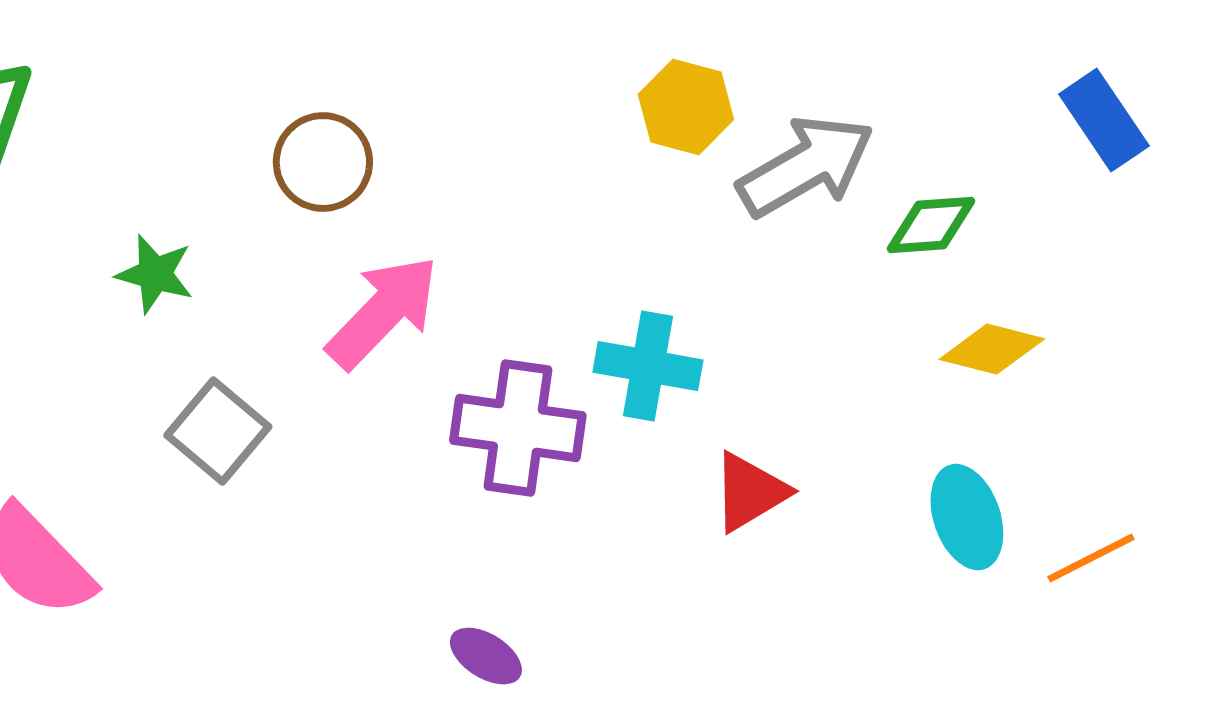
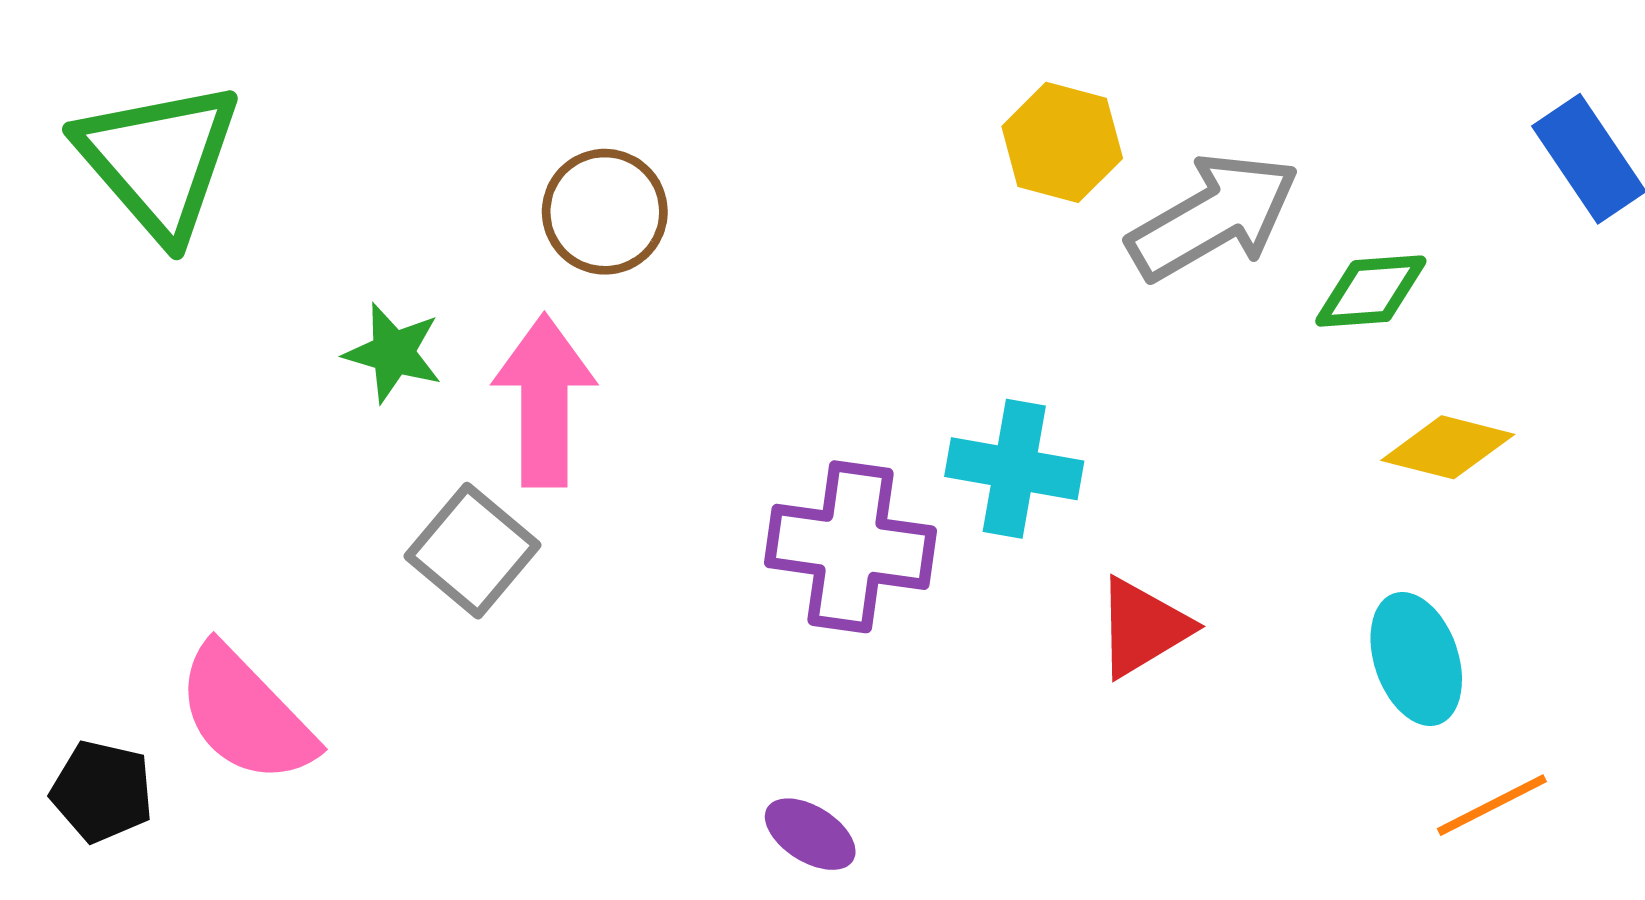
pink arrow: (383, 312) -> (544, 401), moved, turned -44
orange line: (1091, 558) -> (1492, 805), moved

